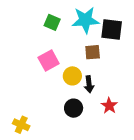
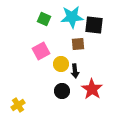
red star: (109, 106) -> (92, 89), size x1.5
yellow cross: (21, 125) -> (18, 105), turned 32

